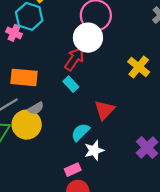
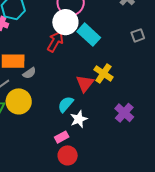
yellow cross: (139, 67) -> (103, 73), moved
cyan rectangle: (71, 84) -> (89, 35), moved, size x1.6
gray semicircle: (36, 108) -> (29, 73), moved

